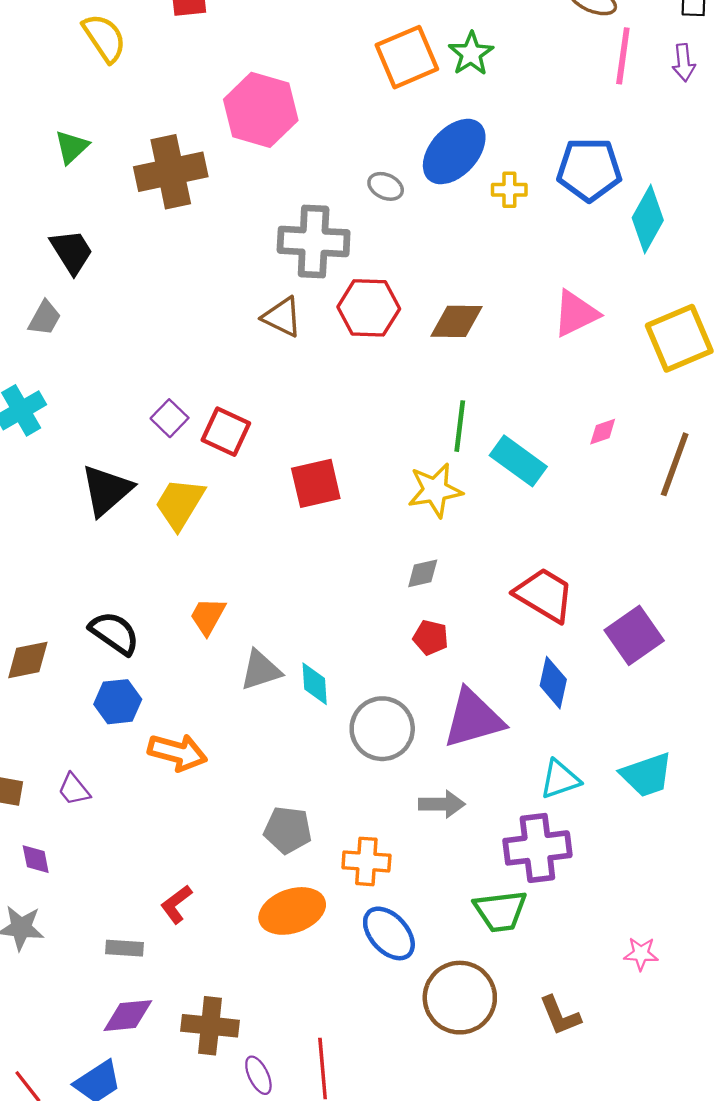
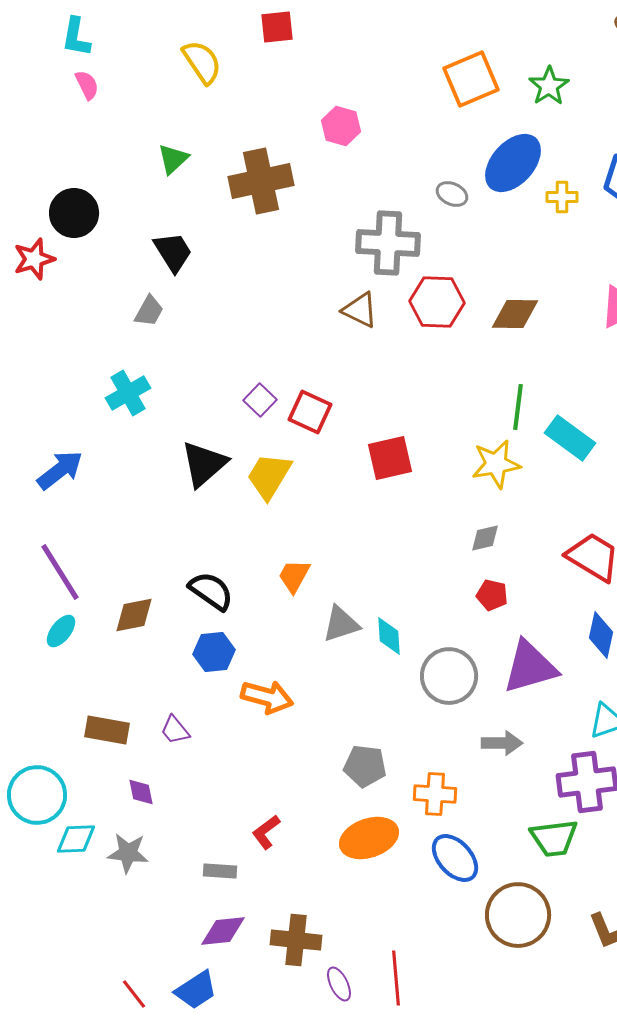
green star: (471, 54) -> (549, 86), moved
pink hexagon: (261, 110) -> (341, 126), size x0.6

